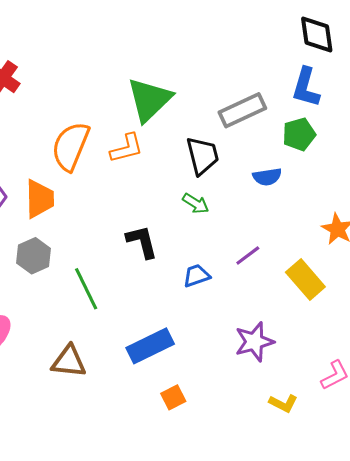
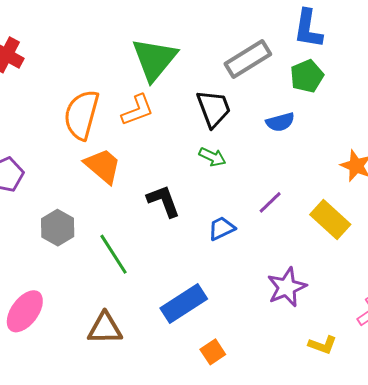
orange trapezoid: (40, 199) -> (103, 166), moved, turned -42

